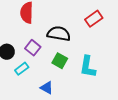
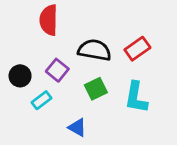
red rectangle: (94, 19) -> (137, 49), moved
green square: (60, 61) -> (96, 89), turned 35

